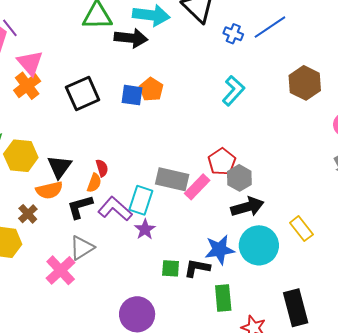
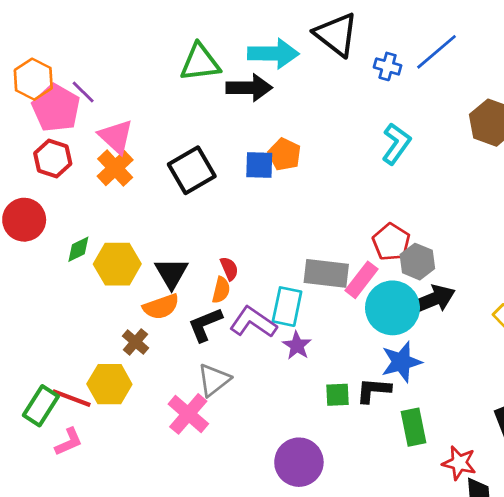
cyan circle: (259, 245) -> (392, 308), moved

